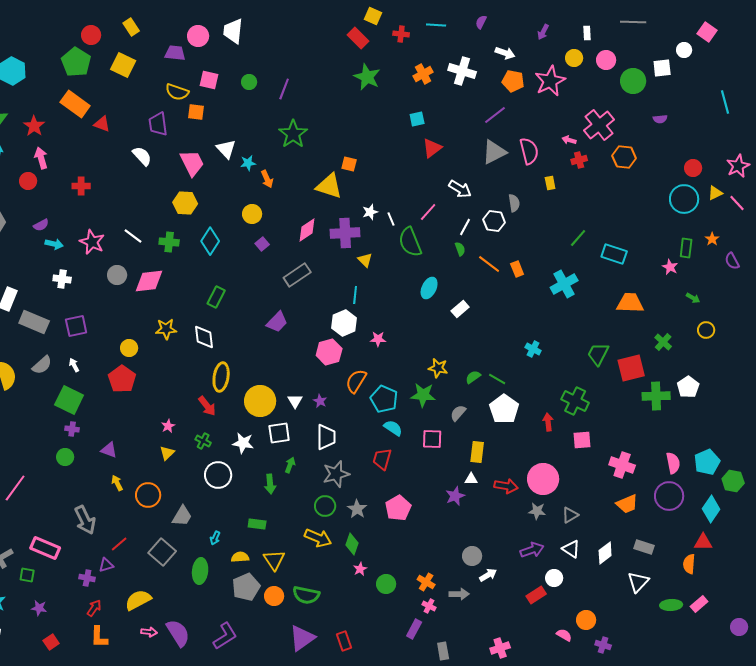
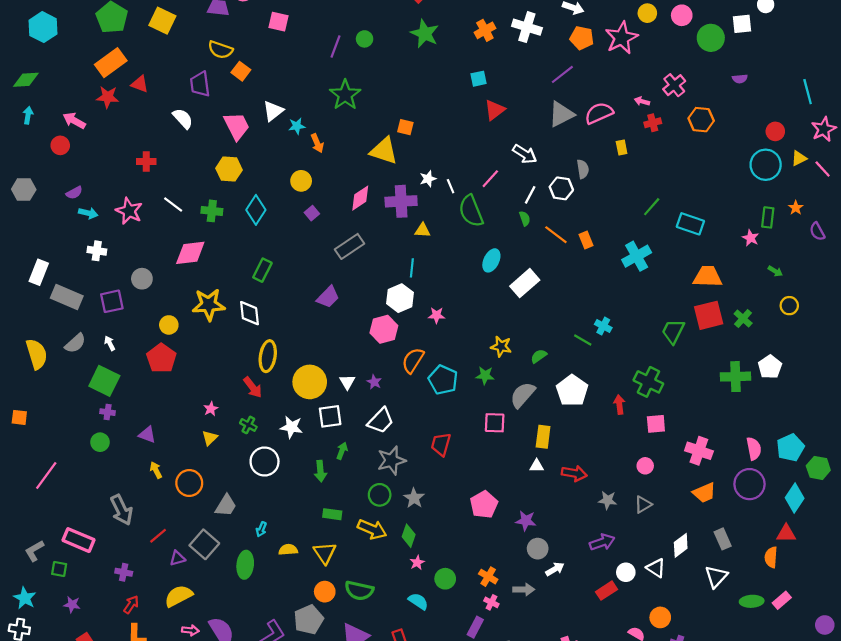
pink square: (209, 80) -> (279, 22), moved
green circle: (249, 82) -> (365, 39), moved
cyan line: (725, 102) -> (808, 92), moved
orange rectangle: (75, 104) -> (111, 63), turned -72
orange square: (196, 112) -> (241, 71), turned 30
pink cross: (599, 125) -> (674, 85), size x0.7
red star: (34, 126) -> (108, 97), moved, turned -30
white triangle: (226, 149) -> (273, 111), turned 35
pink semicircle: (529, 151) -> (599, 113), turned -100
pink arrow: (41, 158) -> (74, 121), turned -45
red cross: (81, 186) -> (146, 162), moved
yellow triangle: (365, 260) -> (423, 230), turned -42
gray circle: (117, 275) -> (142, 279), moved
white rectangle: (460, 309) -> (525, 283), size x1.5
yellow star: (166, 329) -> (209, 305), size x1.4
red square: (631, 368) -> (709, 315), moved
green line: (497, 379) -> (583, 340), moved
green star: (423, 395) -> (485, 375), size x0.7
gray semicircle: (458, 413) -> (523, 395), size x1.5
cyan semicircle: (393, 428) -> (418, 601), moved
white trapezoid: (326, 437) -> (381, 421), turned 44
pink circle: (543, 479) -> (645, 466), moved, size x0.5
purple star: (455, 496) -> (526, 521), moved, turned 30
pink pentagon: (398, 508) -> (484, 505), moved
green rectangle: (257, 524) -> (332, 514), moved
gray rectangle: (644, 547) -> (723, 539), turned 48
white triangle: (571, 549) -> (656, 568), moved
purple triangle: (106, 565) -> (177, 558), moved
gray pentagon: (246, 587) -> (309, 620), moved

